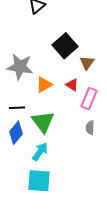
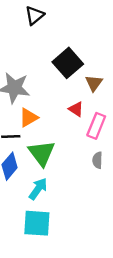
orange triangle: (44, 85) -> (29, 118), moved

